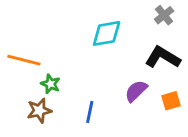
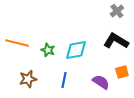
cyan diamond: (107, 33) -> (76, 50), moved
green star: (50, 84) -> (48, 50), moved
purple semicircle: (136, 91) -> (101, 82), moved, turned 78

